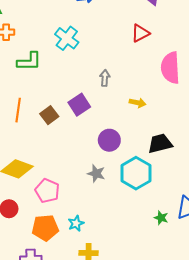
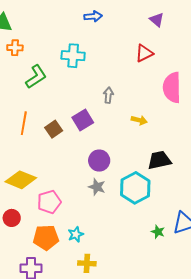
cyan cross: (67, 38) -> (73, 56), turned -35
green L-shape: (29, 61) -> (36, 77), turned -35
purple circle: (109, 140) -> (99, 161), moved
pink pentagon: (47, 191) -> (49, 202), turned 30

